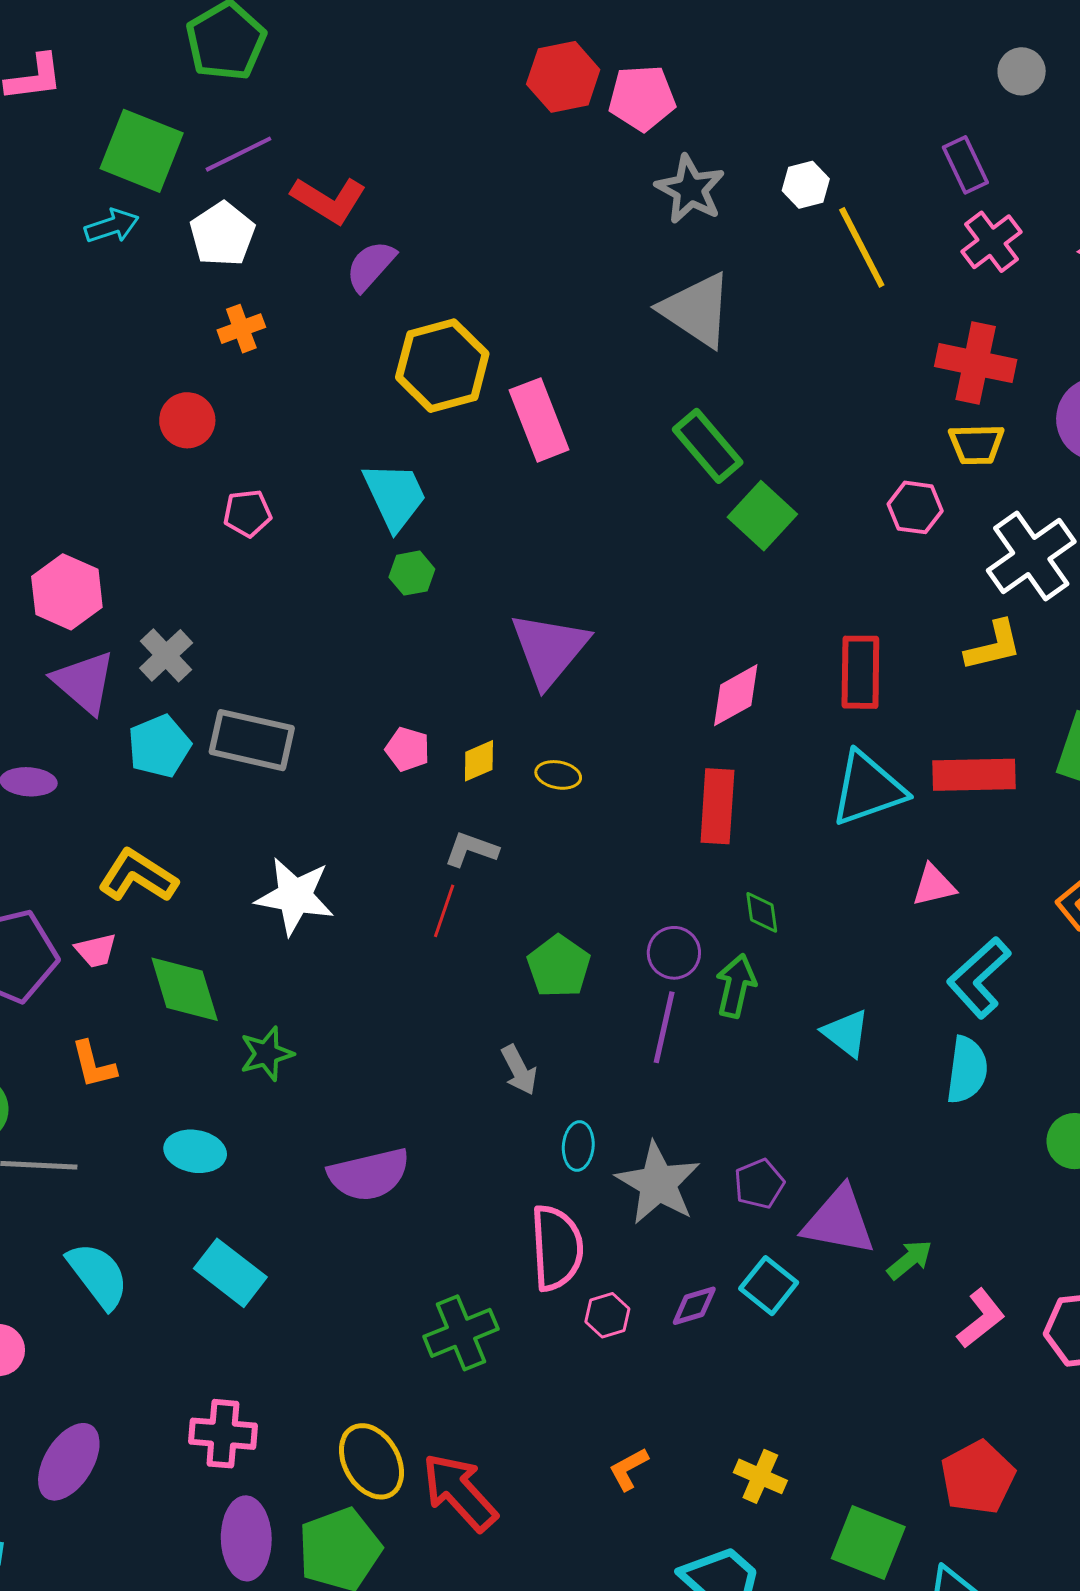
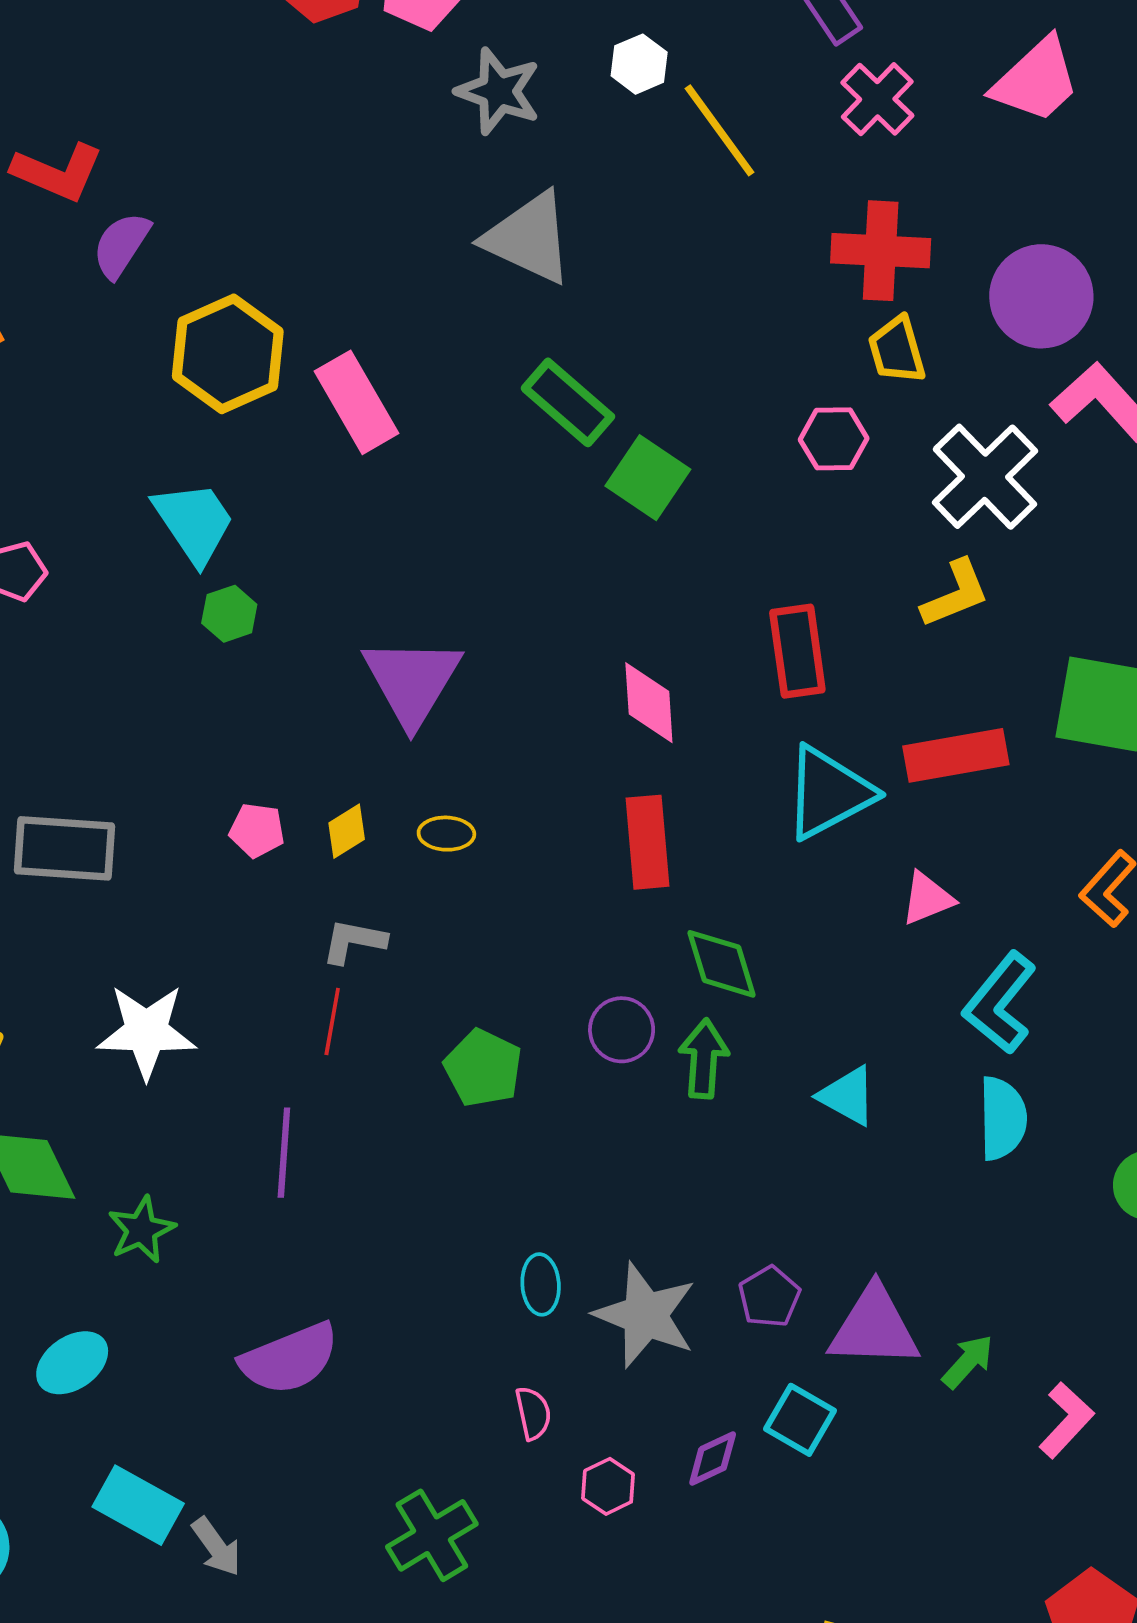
yellow trapezoid: (976, 444) -> (897, 350), turned 84
pink diamond: (736, 695) -> (649, 703), turned -56
green diamond: (762, 912) -> (722, 964), size x1.5
purple line: (664, 1027) -> (284, 1153), moved
gray arrow: (519, 1070) -> (216, 1547), moved
cyan ellipse: (195, 1151) -> (72, 1363), turned -36
pink semicircle: (557, 1248) -> (533, 1413), size x0.5

